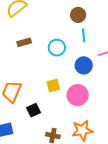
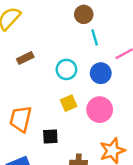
cyan circle: (57, 48) -> (66, 69), moved
black square: (34, 110) -> (50, 137), turned 32

